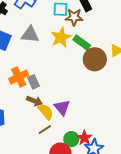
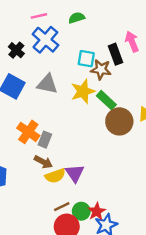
orange cross: (19, 77) -> (28, 132), turned -36
gray rectangle: (33, 82) -> (45, 140), turned 40
yellow semicircle: (46, 112) -> (55, 176), turned 102
brown line: (45, 130) -> (62, 207), moved

